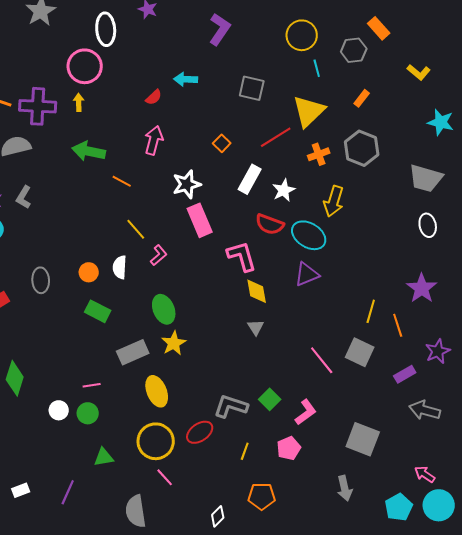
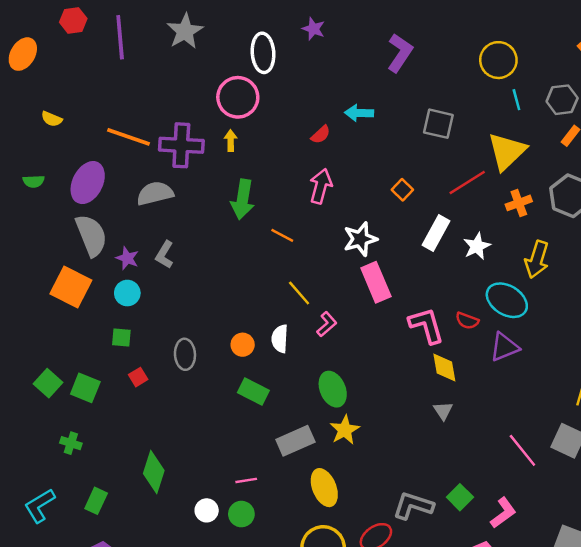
gray hexagon: (354, 50) -> (562, 100), moved
green arrow: (89, 151) -> (243, 199), turned -92
red semicircle: (270, 224) -> (467, 321), moved, size x0.7

